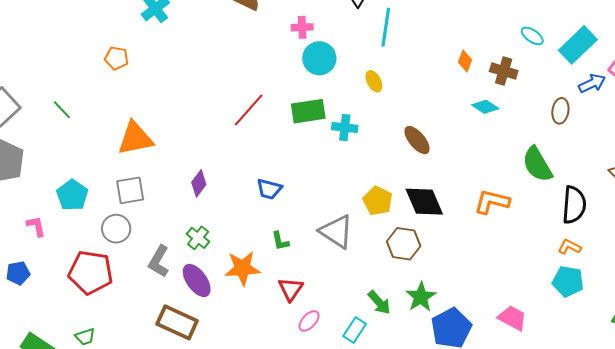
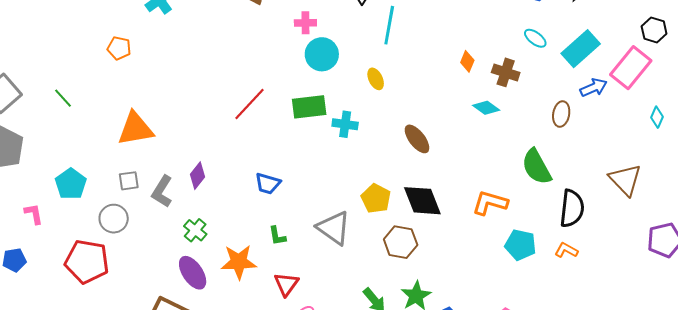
gray square: (130, 190) -> (129, 181), size x0.7
gray L-shape: (159, 261) -> (162, 191), moved
cyan pentagon: (568, 281) -> (520, 245), moved

